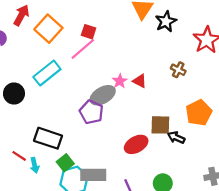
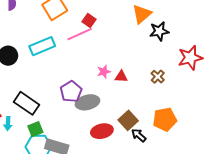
red triangle: (140, 81) -> (121, 77), turned -40
gray ellipse: (103, 95) -> (87, 102), moved
brown square: (160, 125) -> (128, 120), turned 30

